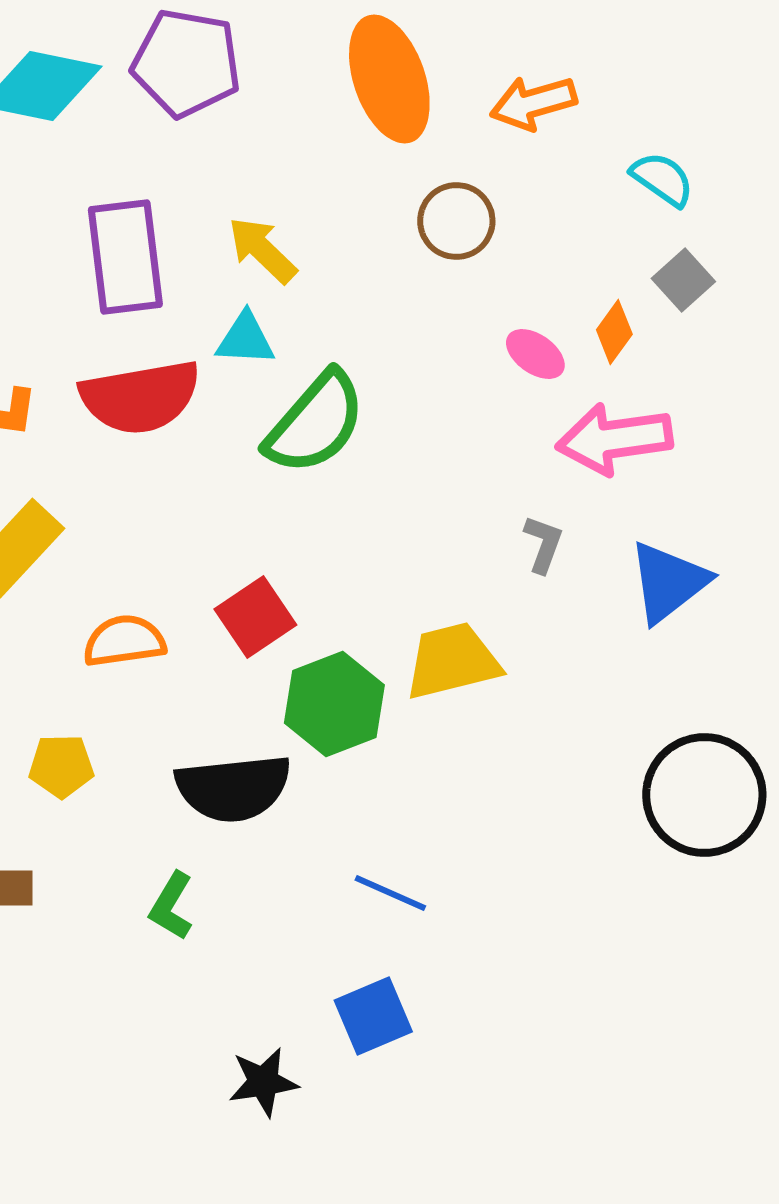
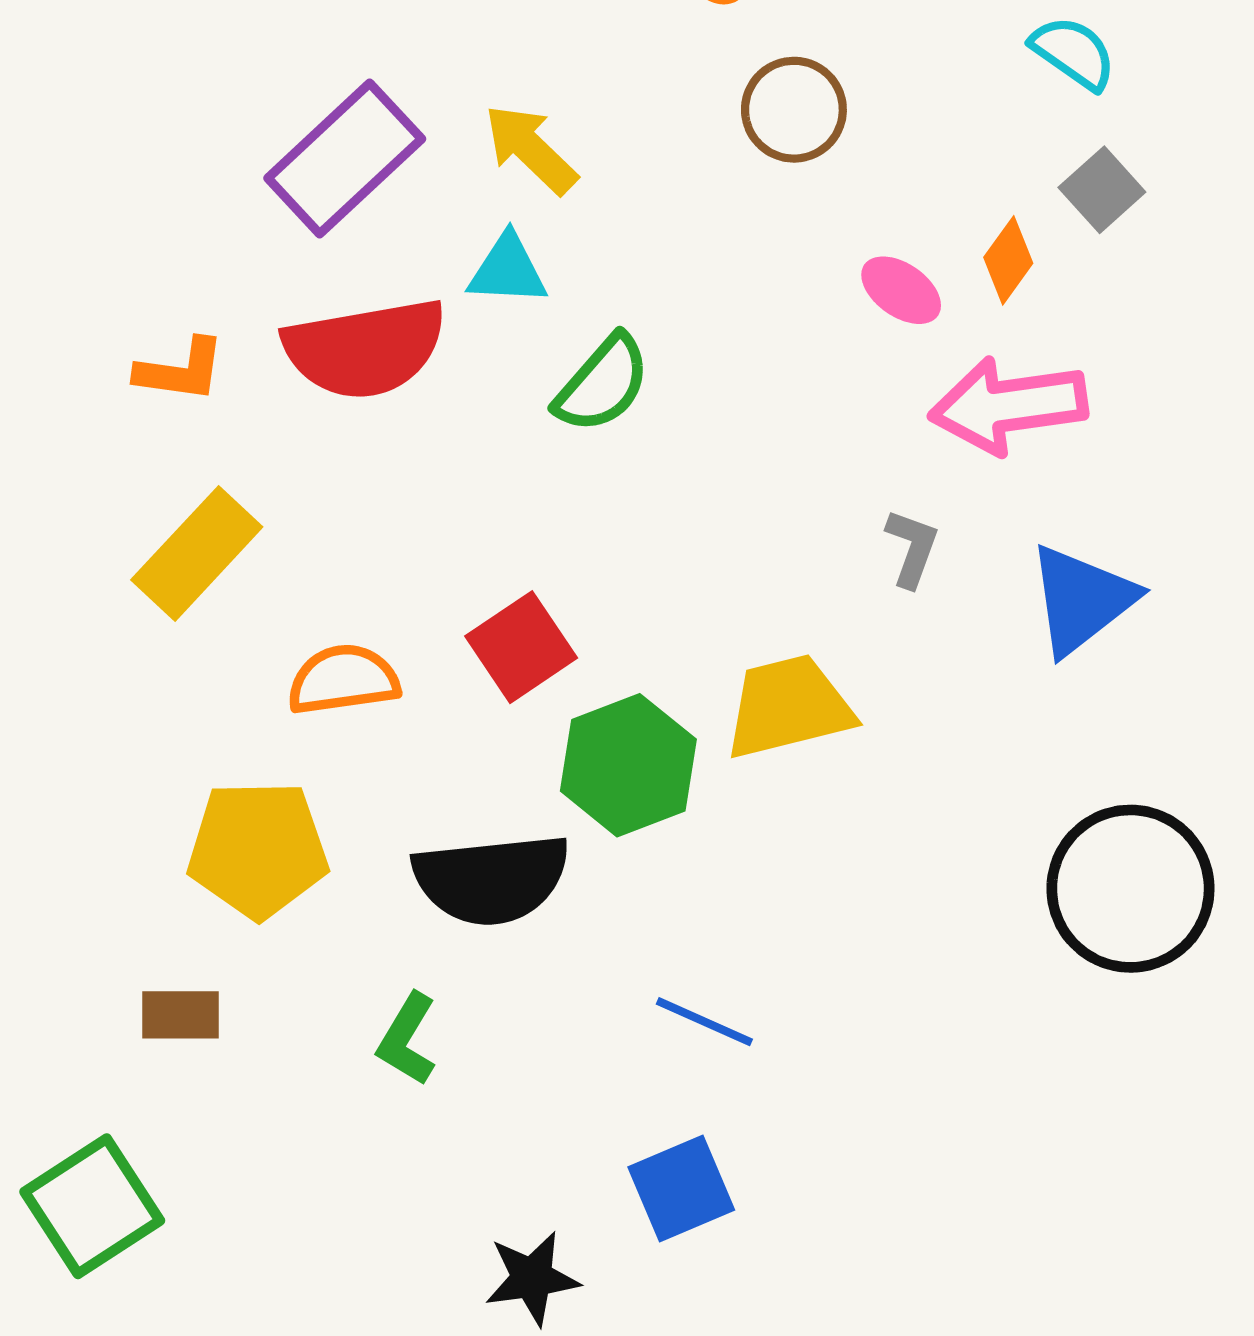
purple rectangle: (125, 257) -> (345, 159), turned 54
green semicircle: (315, 423) -> (603, 384), size x0.7
yellow pentagon: (61, 766) -> (258, 849), size x1.6

